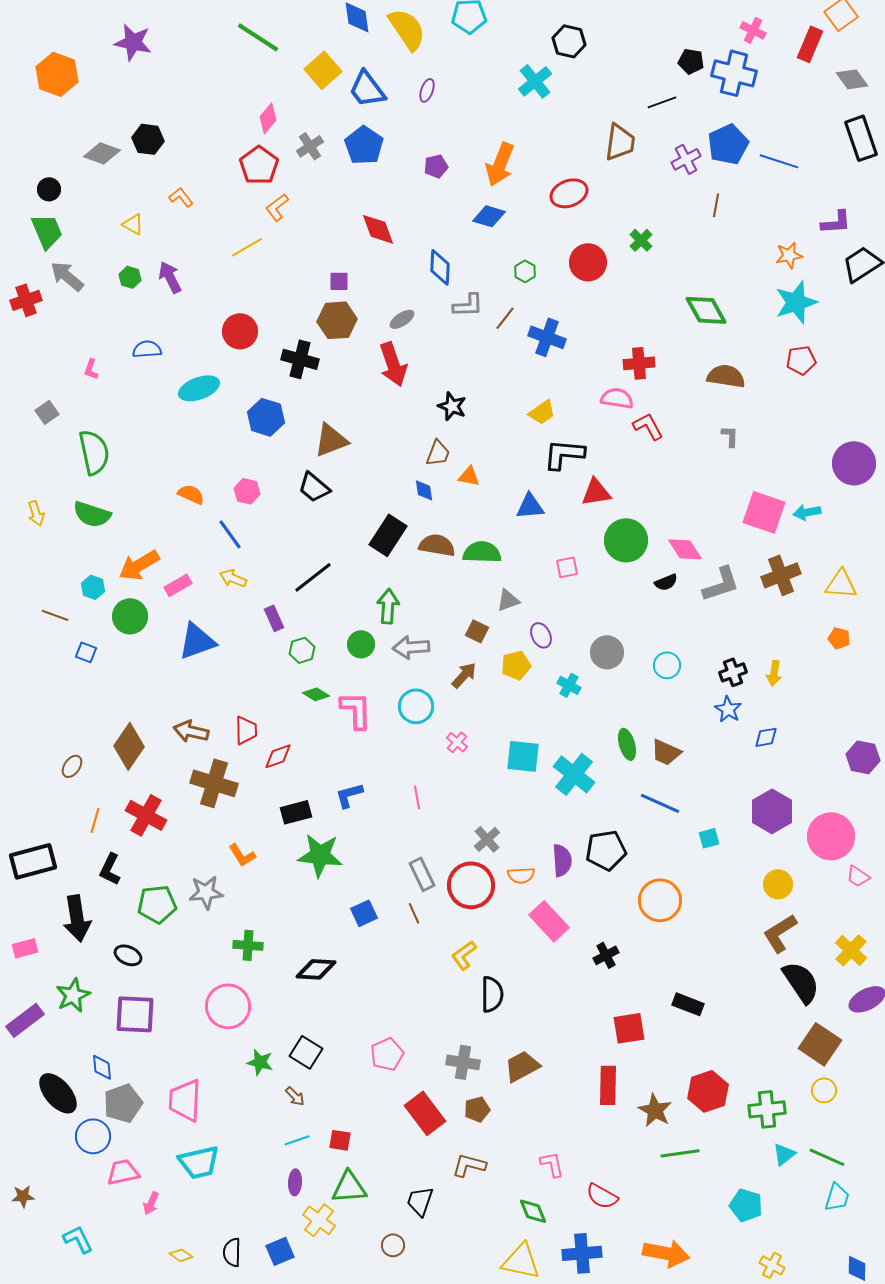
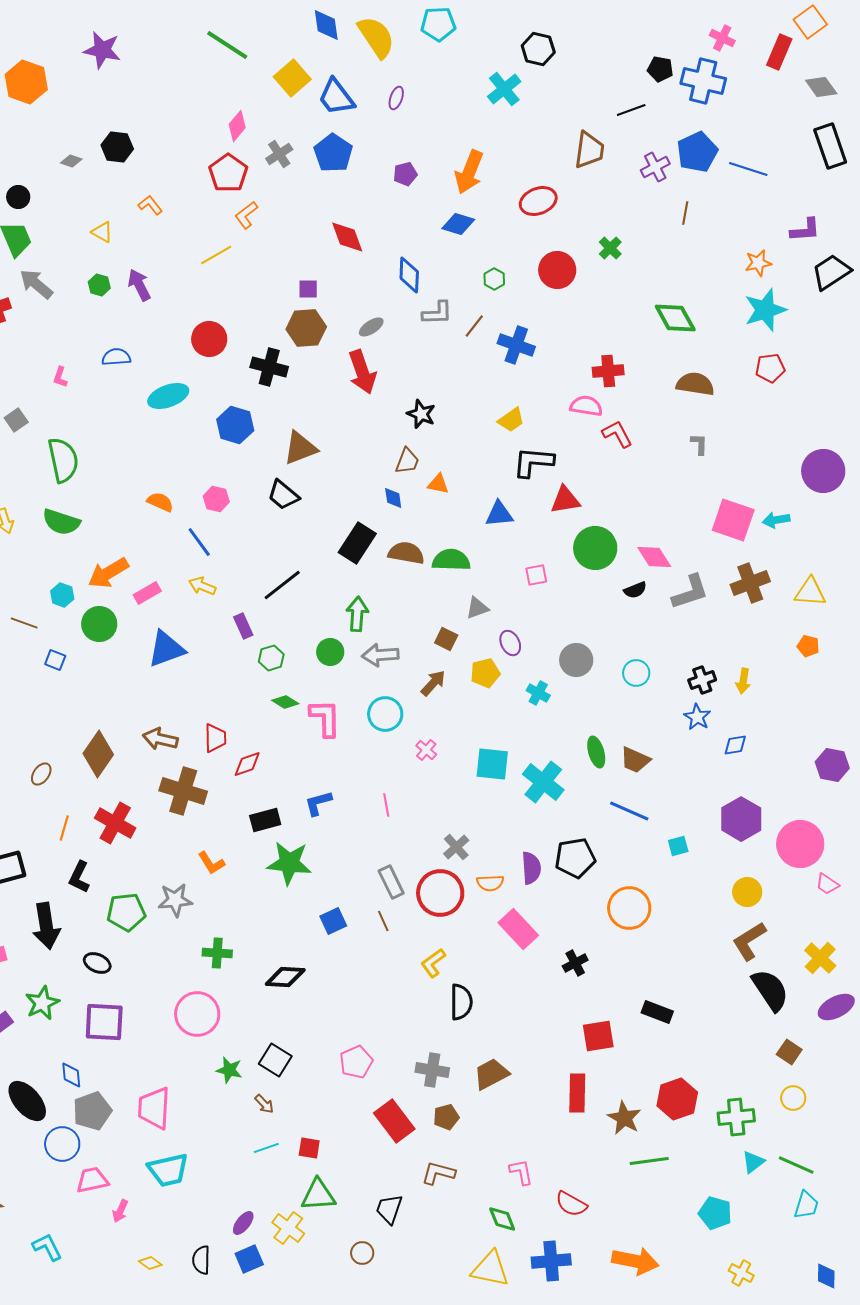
gray diamond: (102, 153) -> (71, 161), size x0.6
brown square: (820, 1044) -> (789, 1052), size x0.6
purple ellipse: (295, 1182) -> (243, 1223), moved, turned 35

